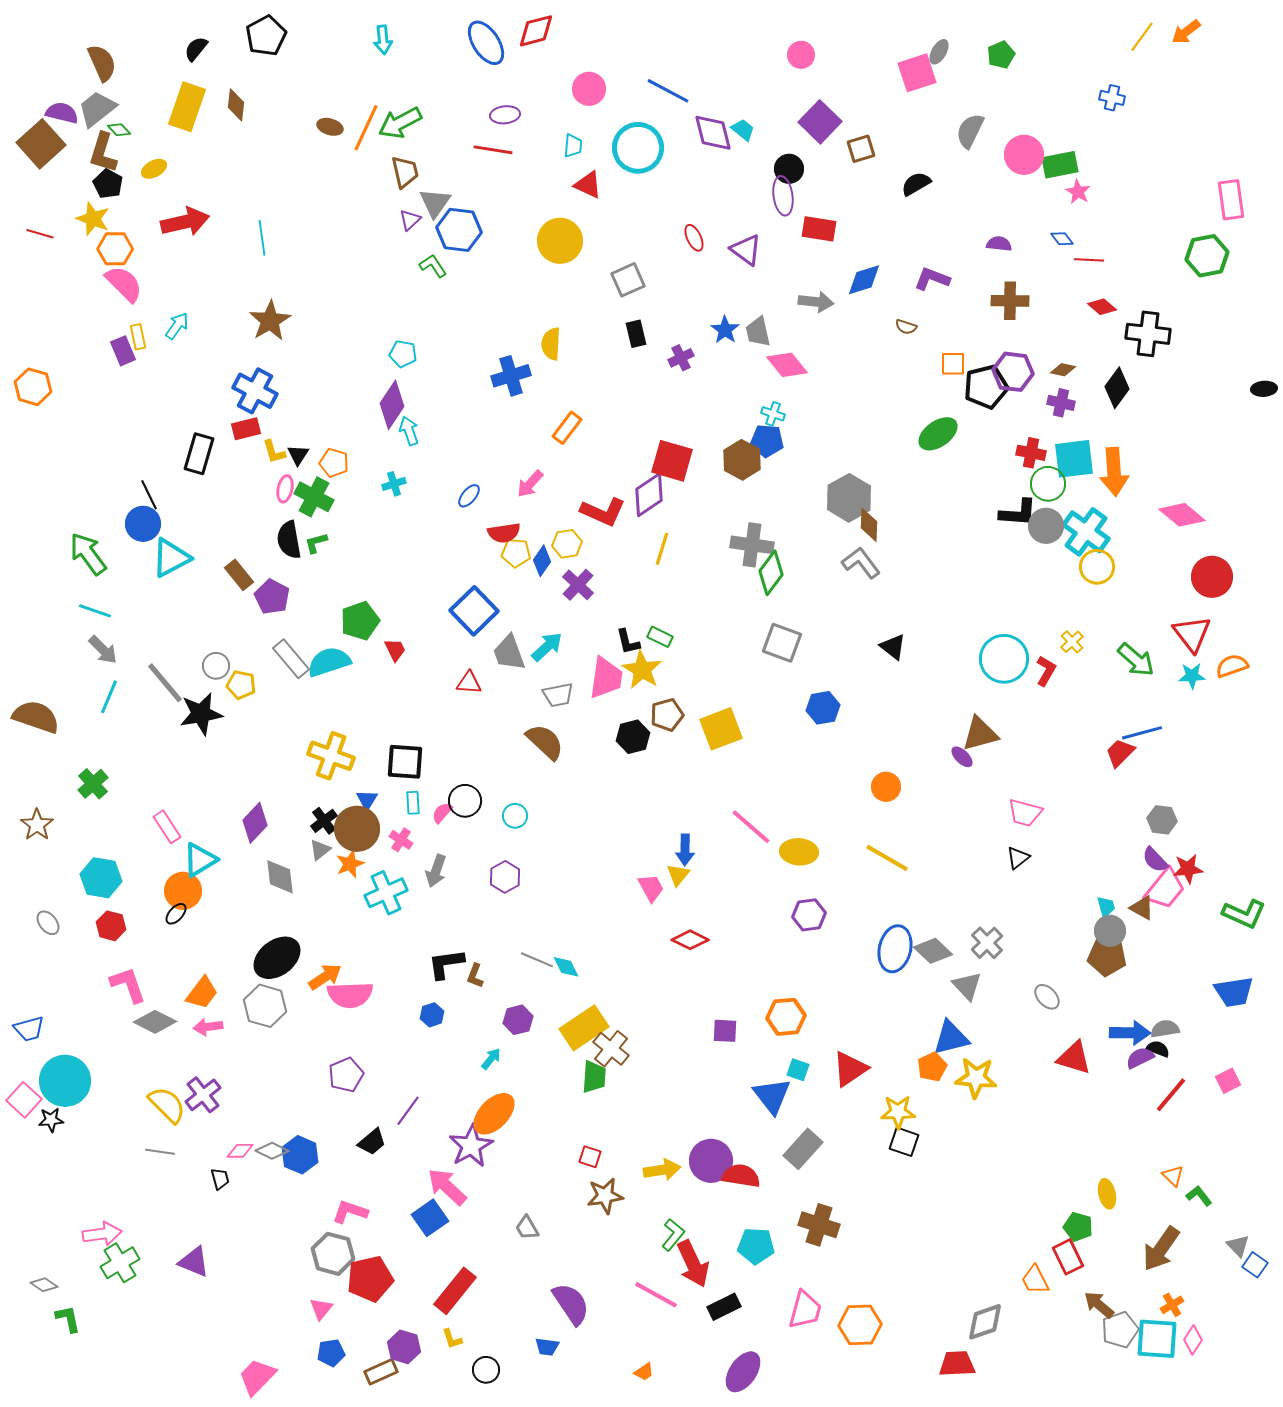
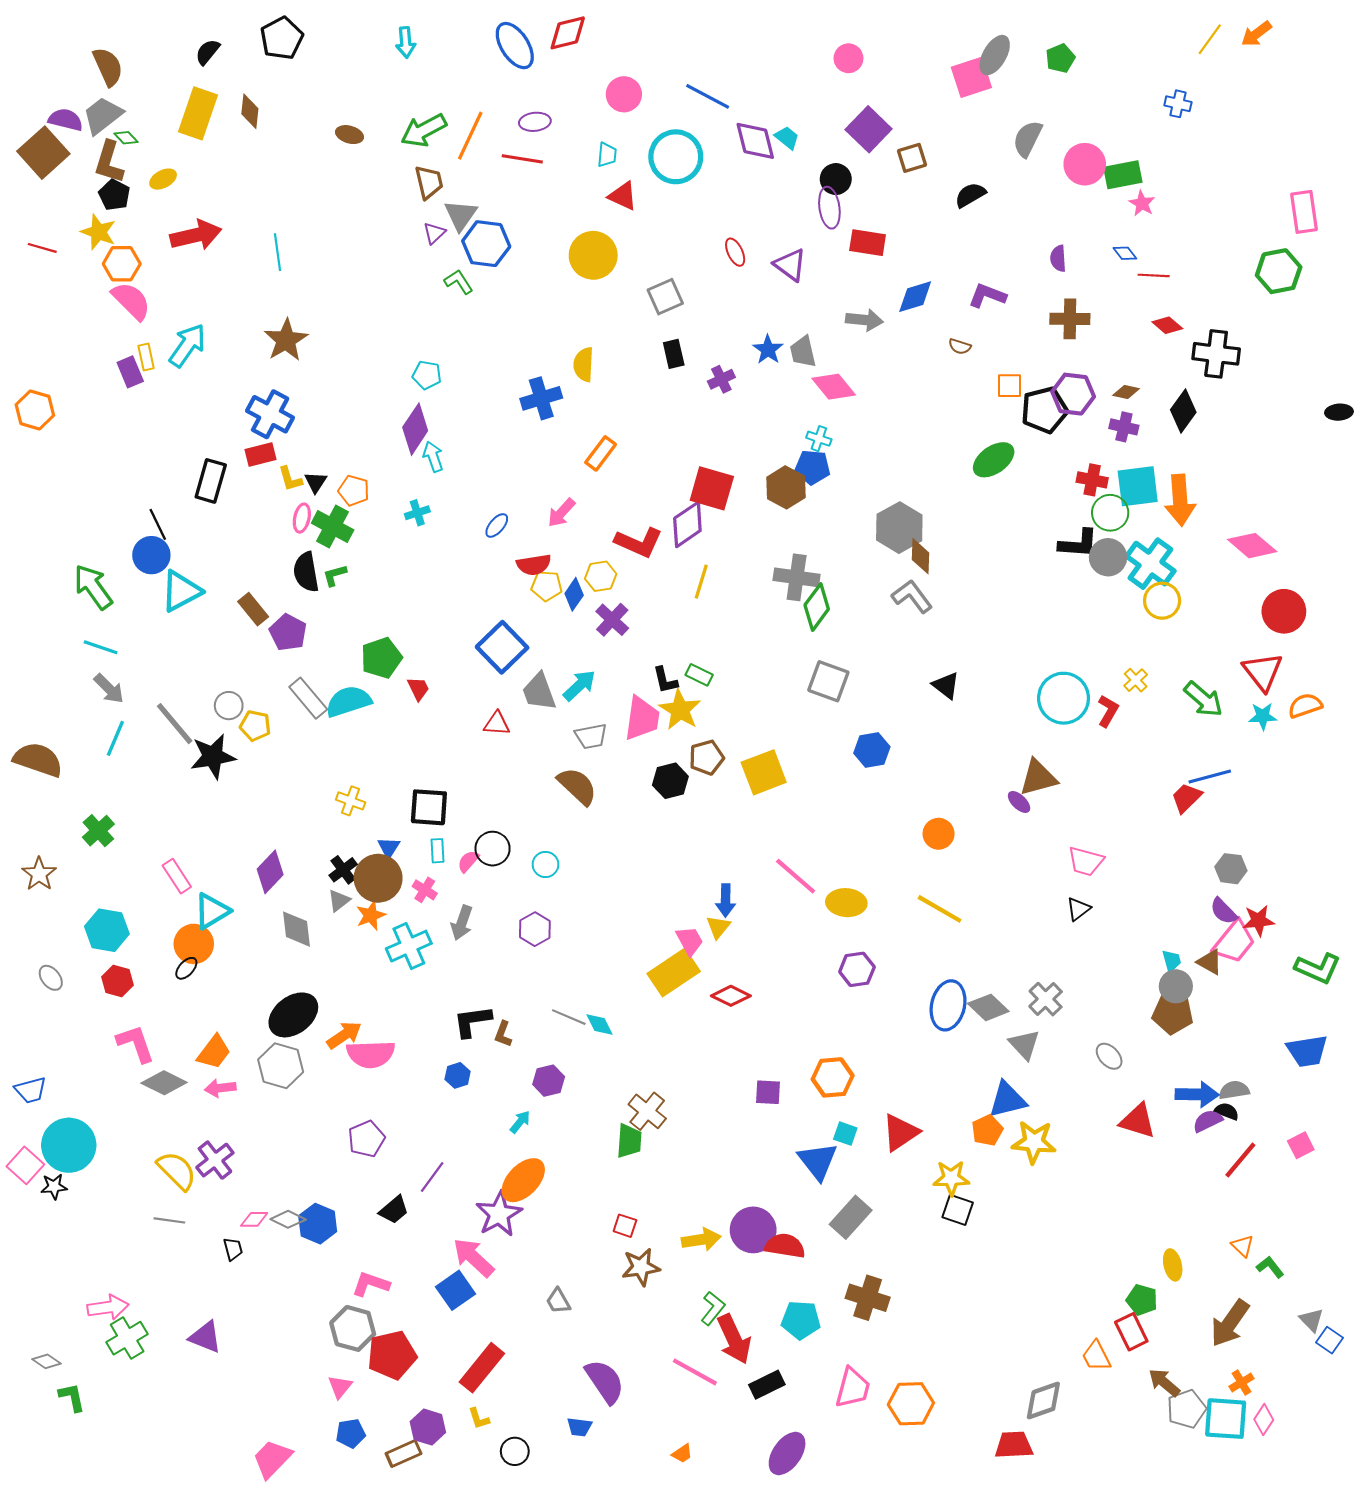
gray ellipse: (939, 52) -> (995, 55), size x1.5
orange line: (366, 128) -> (470, 136), moved
purple semicircle: (999, 244) -> (1058, 258), turned -100
cyan arrow: (177, 326) -> (187, 345), size x1.5
yellow cross: (331, 756) -> (351, 801), size x0.6
yellow rectangle: (584, 1028) -> (674, 973), moved

